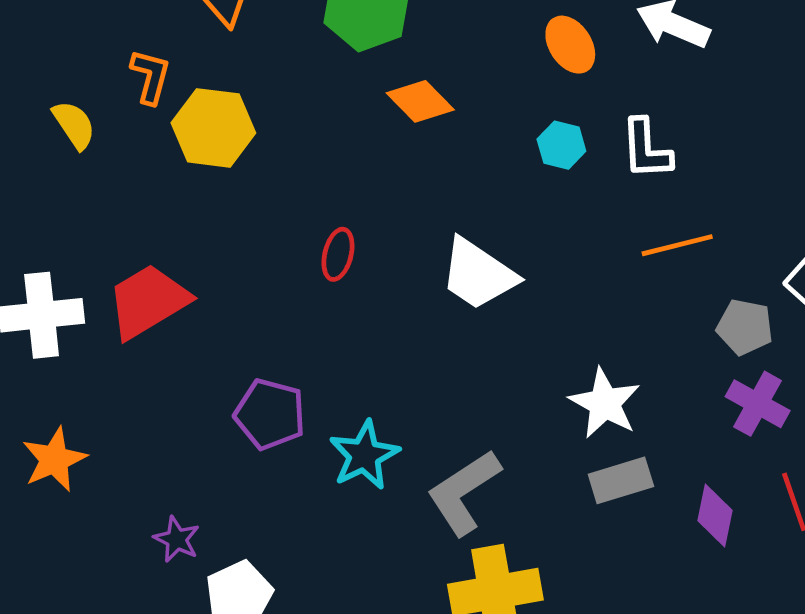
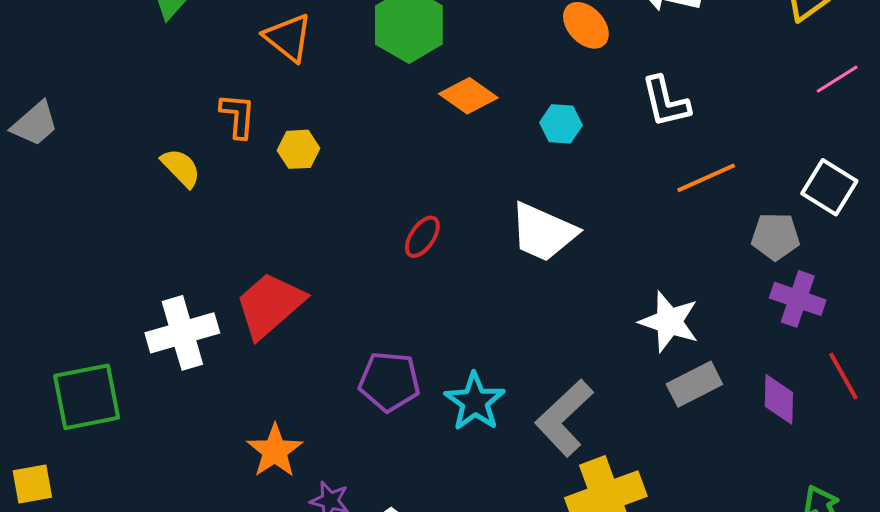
yellow hexagon: (213, 128) -> (298, 149), size x0.6
cyan hexagon: (561, 145) -> (561, 124), moved
red ellipse: (338, 254) -> (422, 237), turned 30
orange star: (54, 459) -> (275, 451), moved

